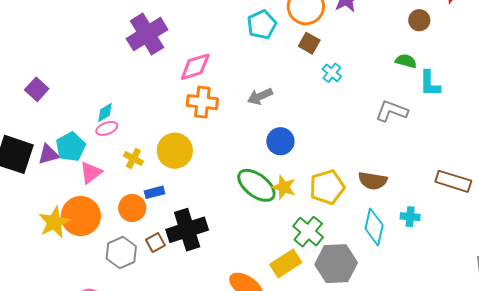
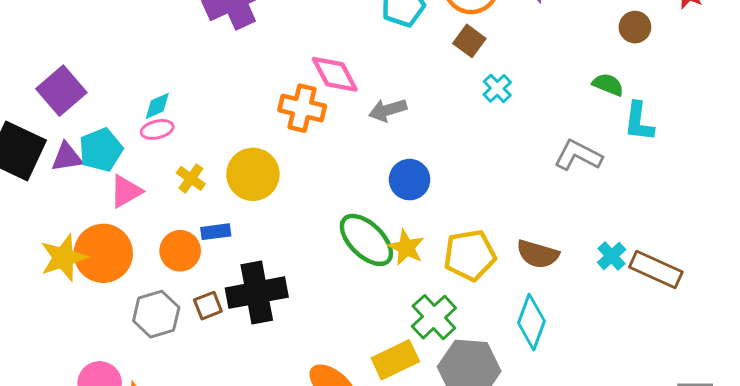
pink diamond: (195, 67) -> (335, 74), moved, turned 72
purple square: (37, 89) -> (61, 91), moved, size x1.4
cyan cross: (410, 217) -> (612, 256), moved, turned 36

